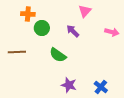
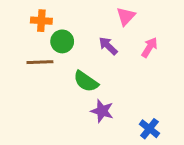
pink arrow: (112, 32) -> (149, 47), moved, turned -72
brown line: (17, 52) -> (40, 62), moved
purple star: (69, 85) -> (102, 111), moved

